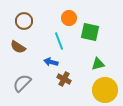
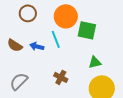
orange circle: (69, 18) -> (66, 16), size x1.5
brown circle: (24, 21) -> (28, 13), moved
blue arrow: (51, 62) -> (37, 46), moved

